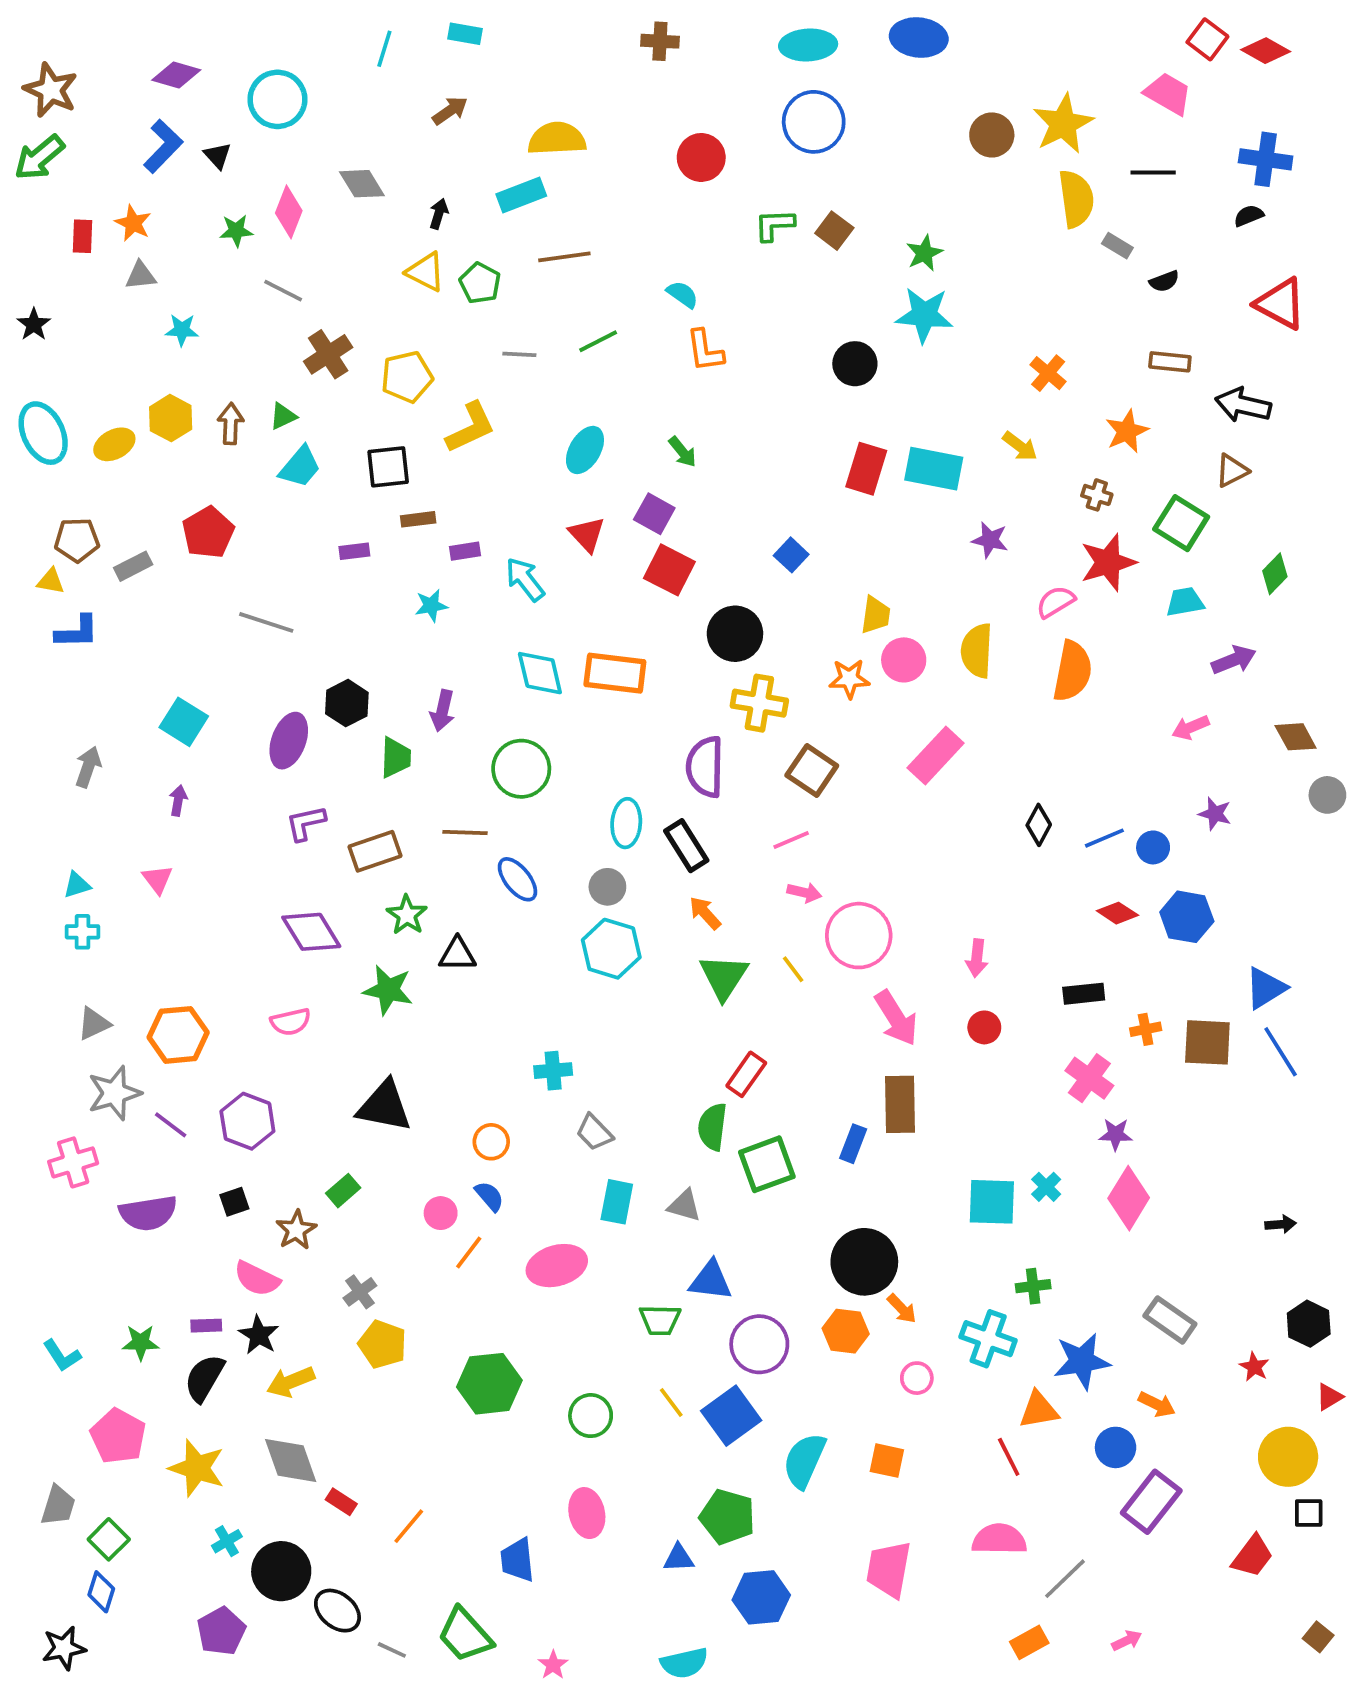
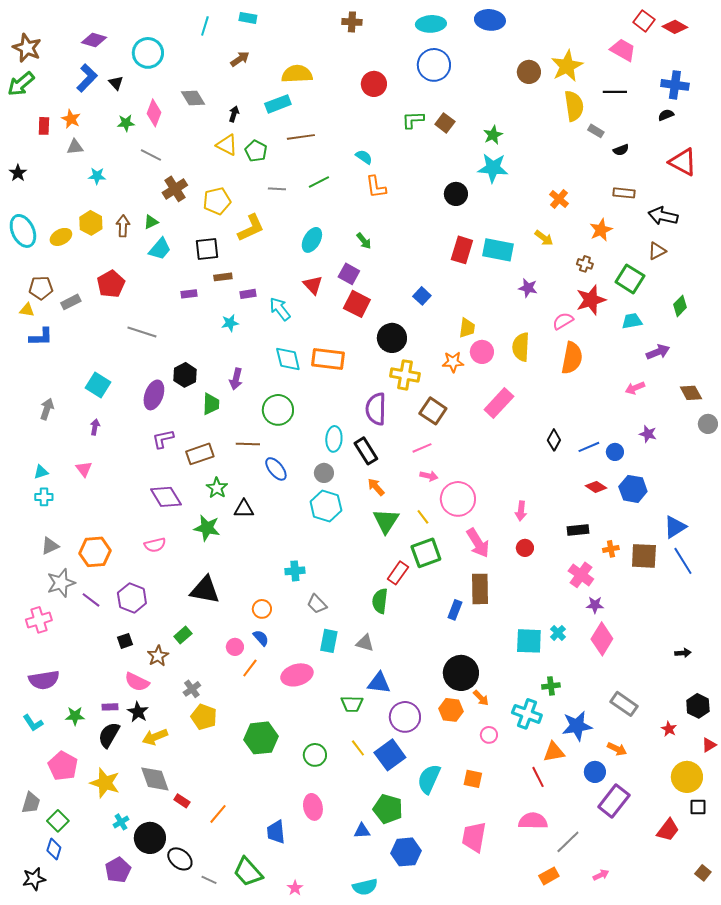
green square: (767, 1164) -> (426, 553), moved
purple semicircle: (148, 1213) -> (44, 680), moved

